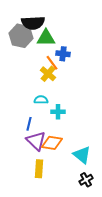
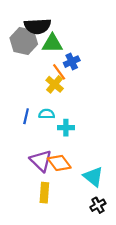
blue cross: (63, 54) -> (72, 62), turned -32
blue line: (29, 124) -> (26, 116), moved
orange diamond: (52, 143) -> (59, 163), turned 45

